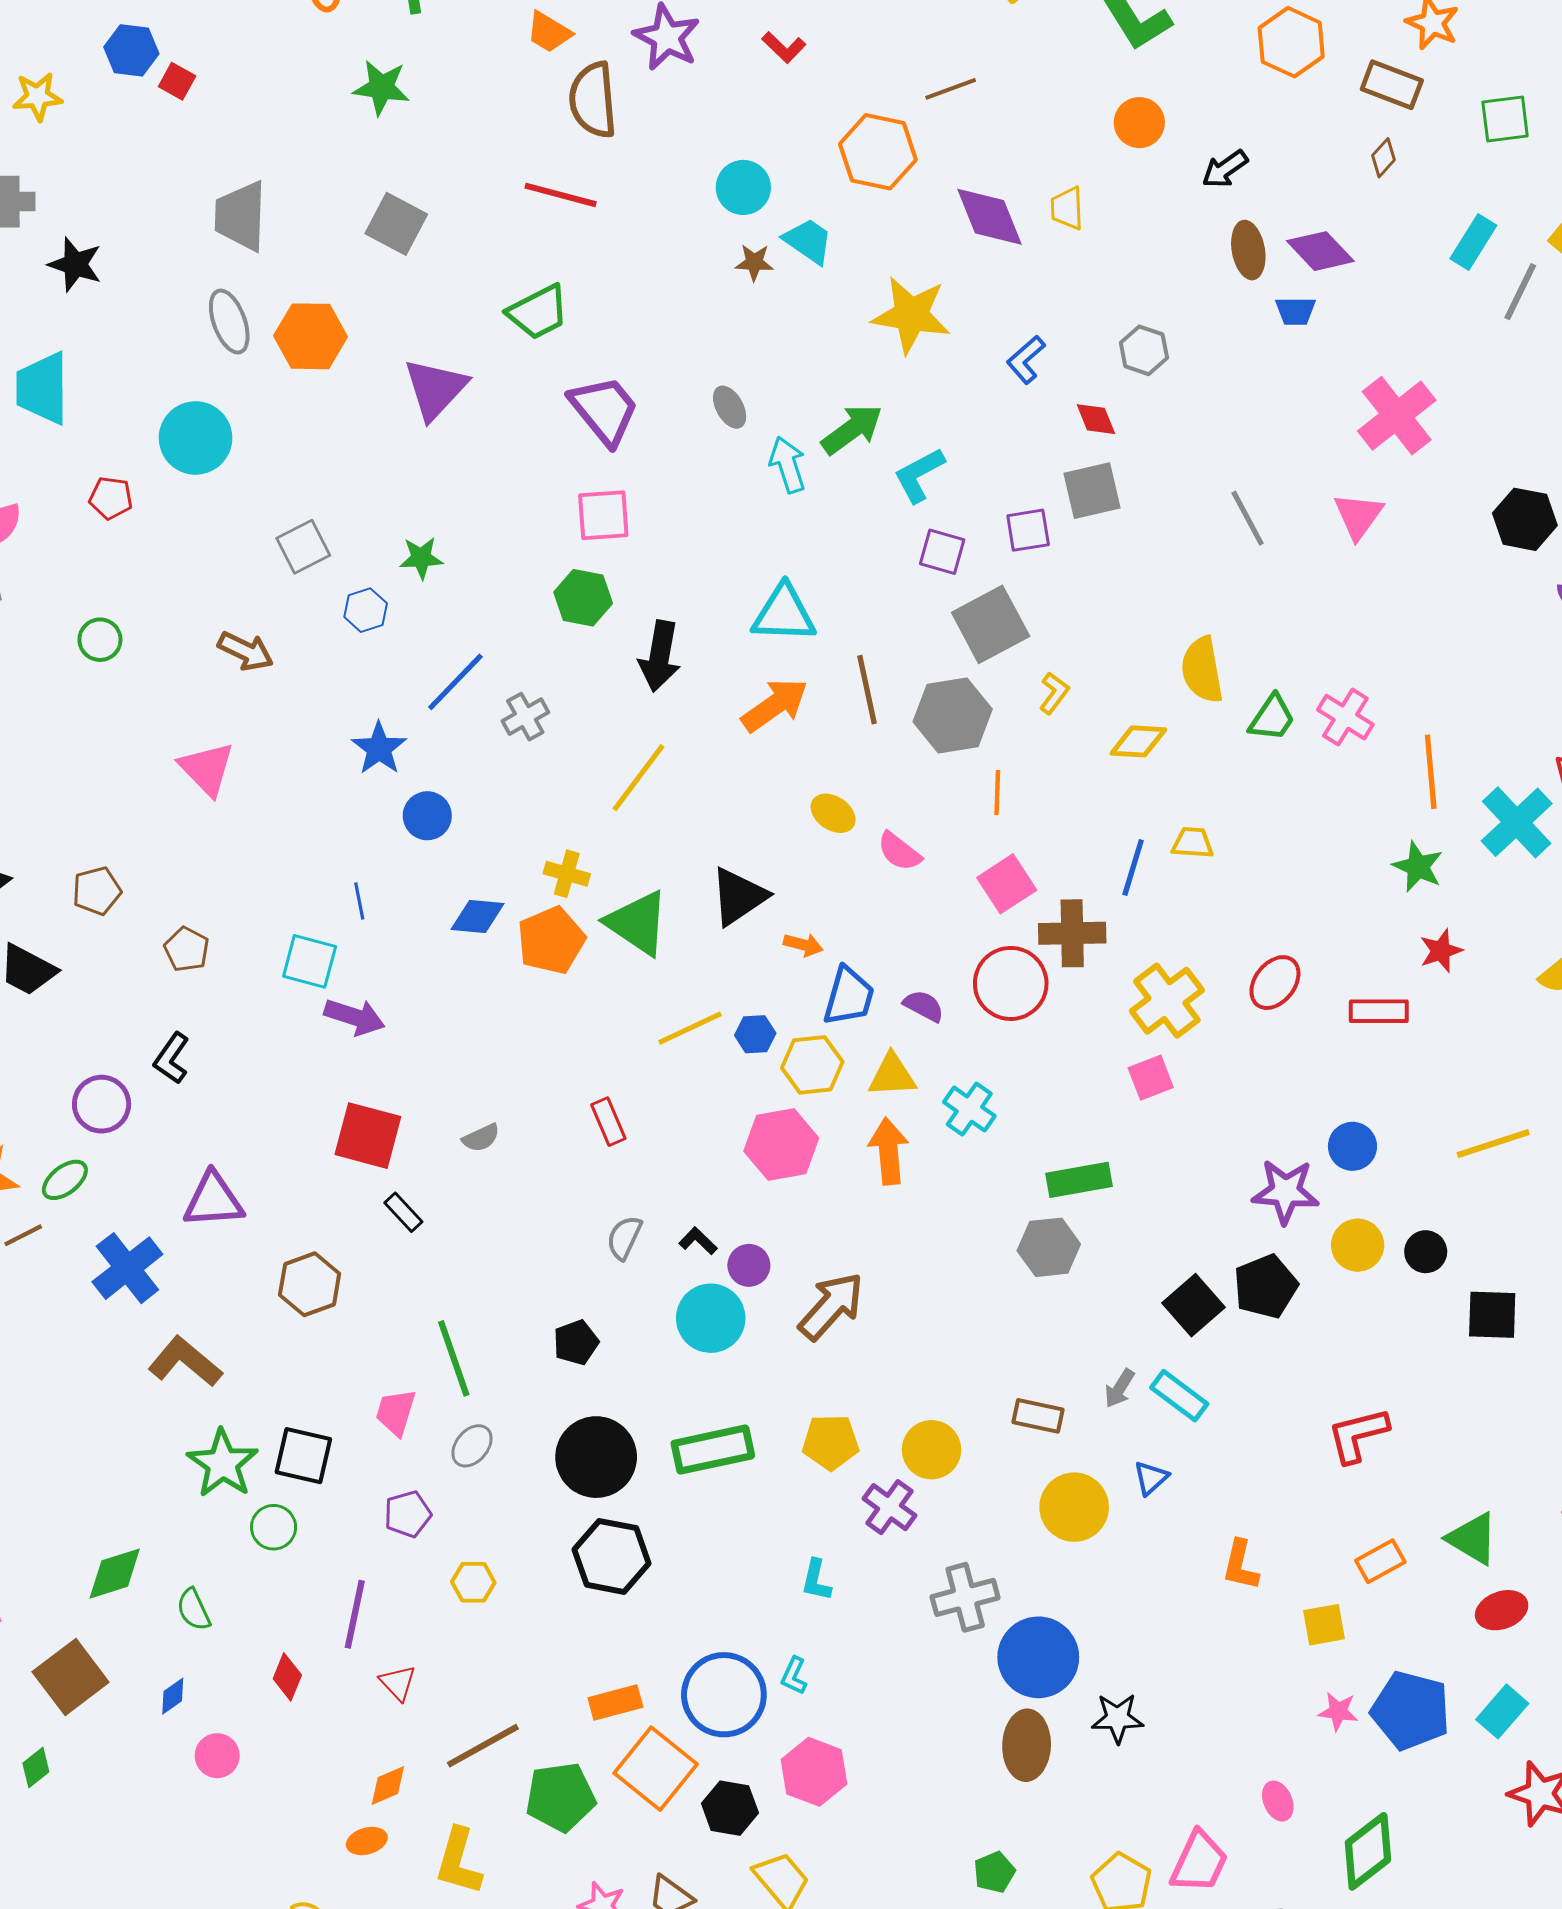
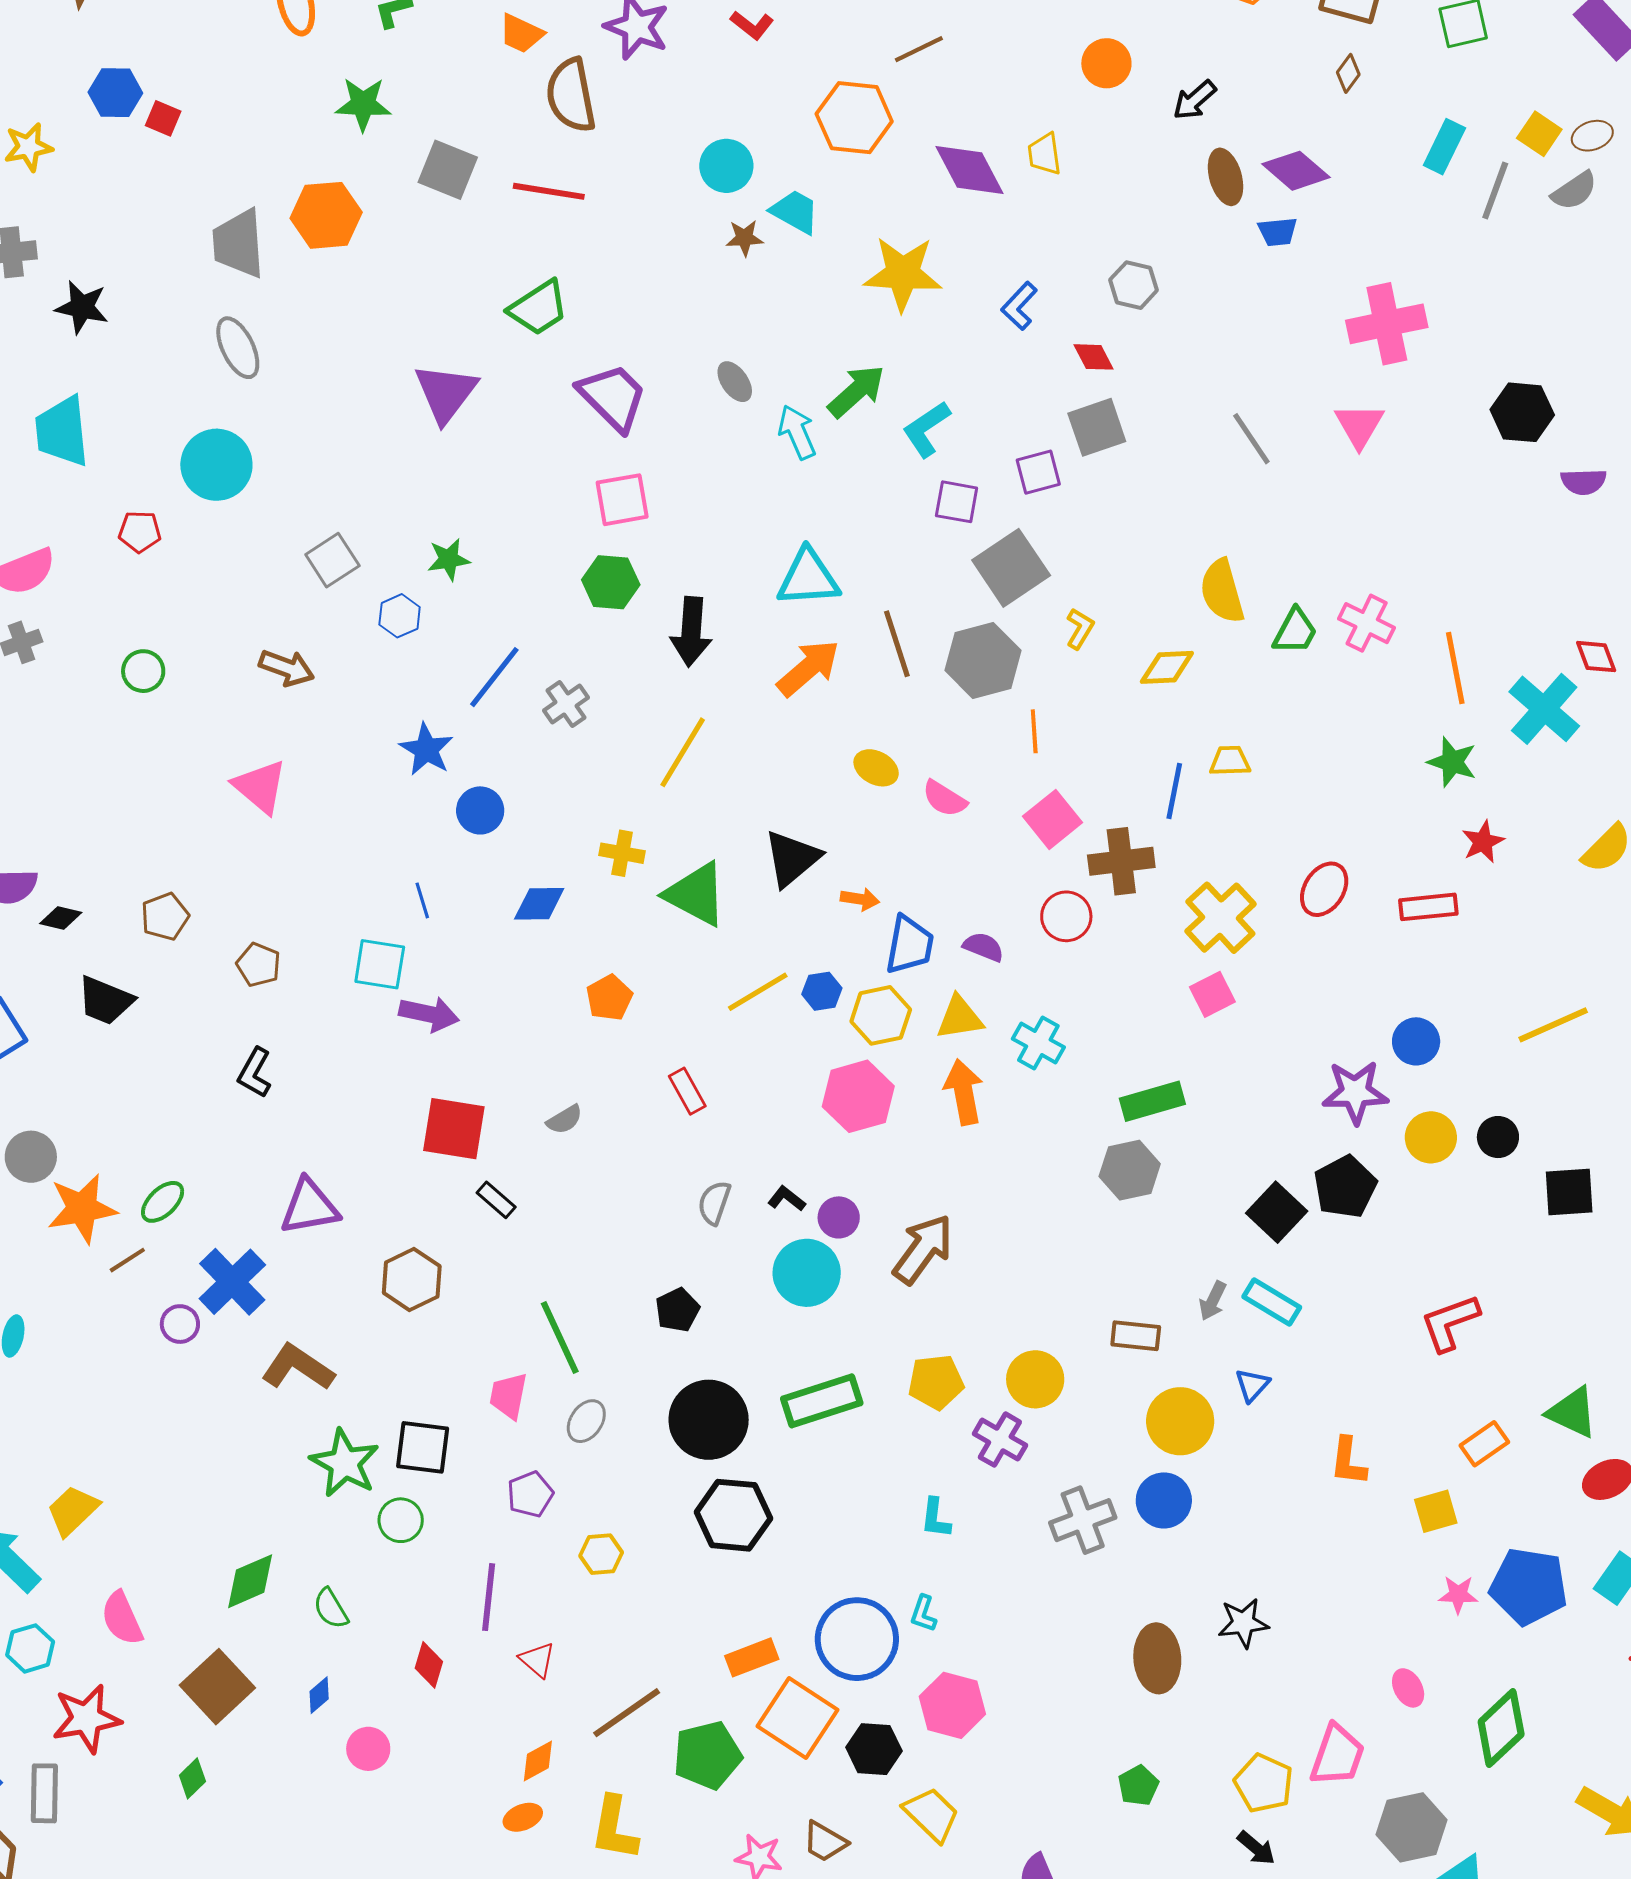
gray square: (396, 224) -> (448, 170), moved
orange hexagon: (310, 336) -> (326, 215), moved
pink cross: (1397, 416) -> (1387, 324), turned 32
orange pentagon: (551, 940) -> (609, 998), moved, size x0.7
red circle: (1011, 983) -> (1066, 916), size x0.7
purple circle: (102, 1104) -> (180, 1324), moved, size x0.7
blue circle: (1038, 1657) -> (1164, 1500), moved, size x0.7

